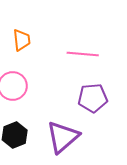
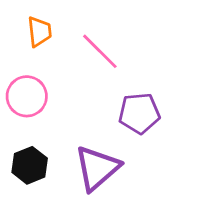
pink line: (83, 54) -> (100, 51), moved, turned 40

